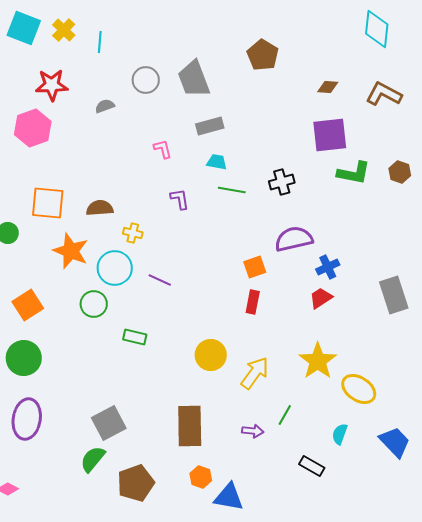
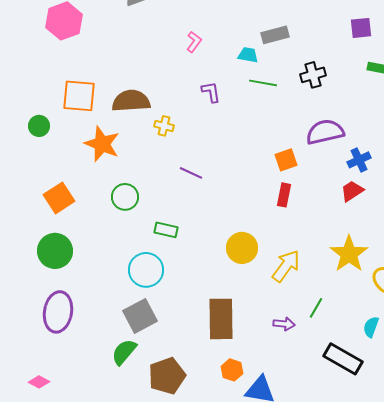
gray rectangle: (210, 126) -> (275, 35), moved
purple square: (330, 135) -> (361, 28), size x0.6
pink L-shape: (163, 149) -> (194, 42), turned 50
brown semicircle: (100, 208) -> (131, 101), size x1.4
cyan circle: (115, 268) -> (146, 270), moved
black rectangle: (312, 466) -> (343, 359), size x1.5

